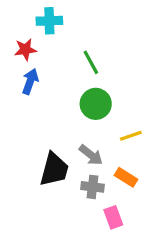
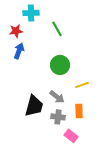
green line: (91, 62) -> (57, 29), moved
orange rectangle: (126, 177) -> (79, 111), turned 56
pink rectangle: (113, 217) -> (71, 136), turned -32

